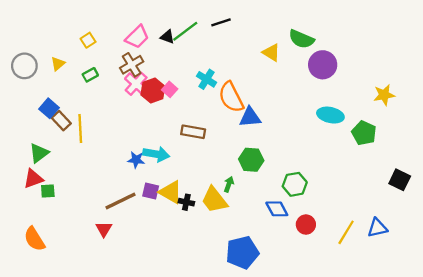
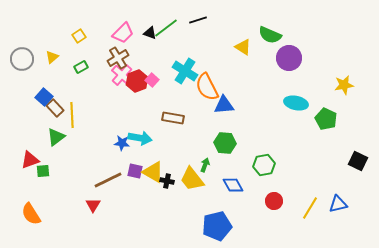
cyan cross: (206, 79) -> (185, 71), size x1.4
green triangle: (39, 153) -> (56, 137), moved
blue diamond: (277, 209) -> (233, 185), moved

